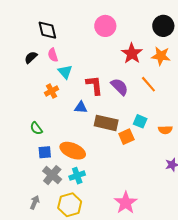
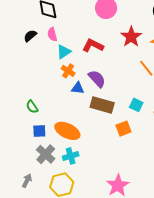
cyan triangle: (65, 72) -> (64, 52), turned 35
red L-shape: (94, 85) -> (93, 46), moved, turned -60
purple semicircle: (119, 87) -> (97, 79), moved
orange cross: (52, 91) -> (68, 71), moved, turned -32
orange square: (126, 137) -> (123, 129), moved

